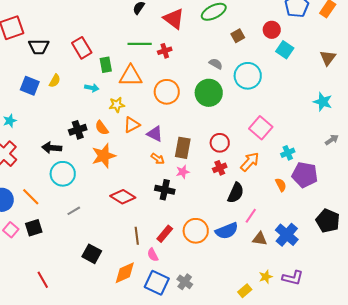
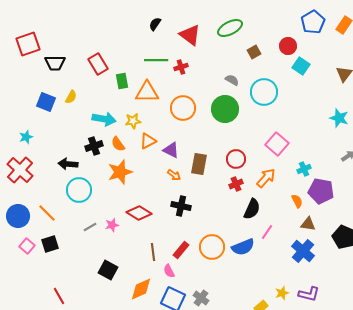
cyan arrow: (92, 88) -> (104, 119), moved, size x1.6
pink star: (183, 172) -> (112, 225), moved
brown triangle: (260, 239) -> (308, 224), moved

